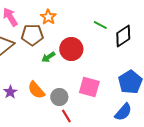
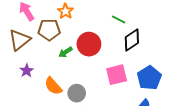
black diamond: (123, 36) -> (132, 40), moved
pink square: (89, 87) -> (117, 75), moved, turned -30
purple star: (10, 92) -> (27, 71), moved

